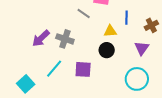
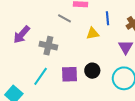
purple arrow: (41, 38) -> (22, 35), moved
black circle: (107, 50) -> (92, 71), moved

